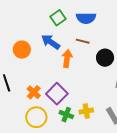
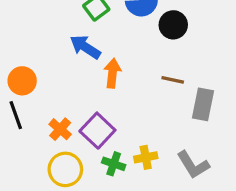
brown line: (83, 41) -> (173, 80), moved
orange circle: (22, 50) -> (22, 81), moved
black circle: (105, 58) -> (173, 25), moved

